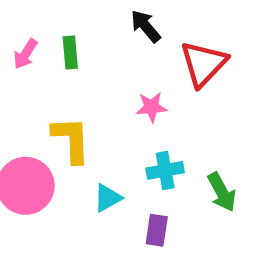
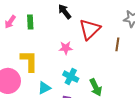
cyan cross: (165, 170) -> (71, 77), turned 35

